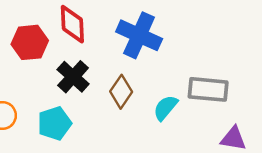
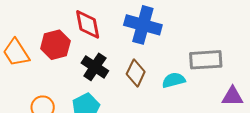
cyan semicircle: (165, 108) -> (174, 80), turned 45

